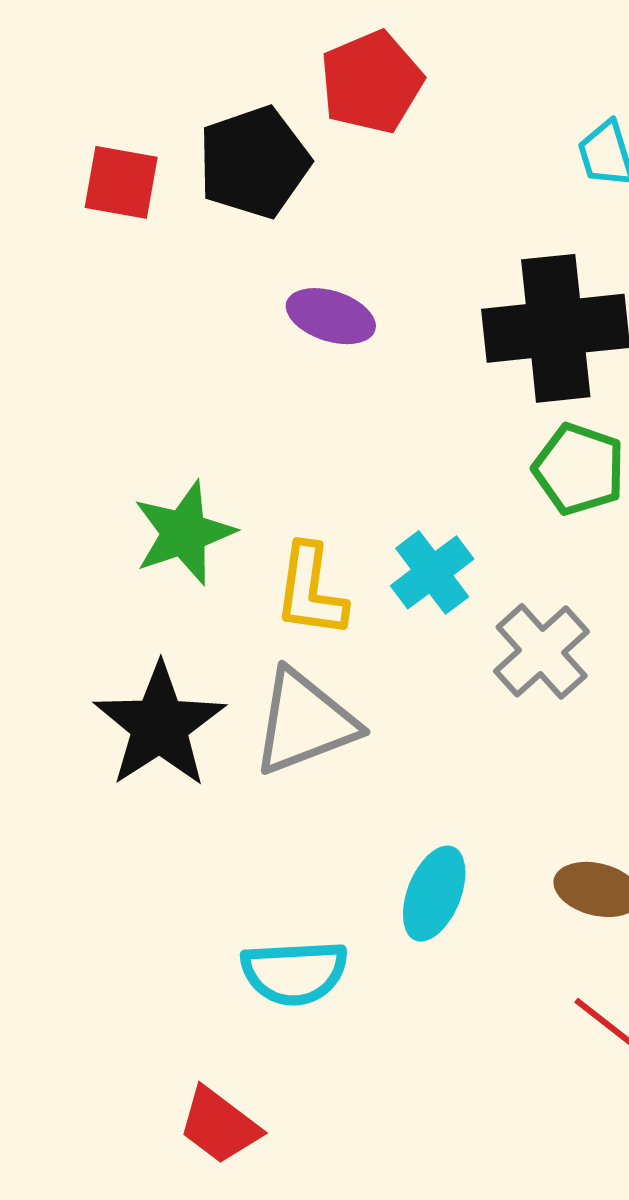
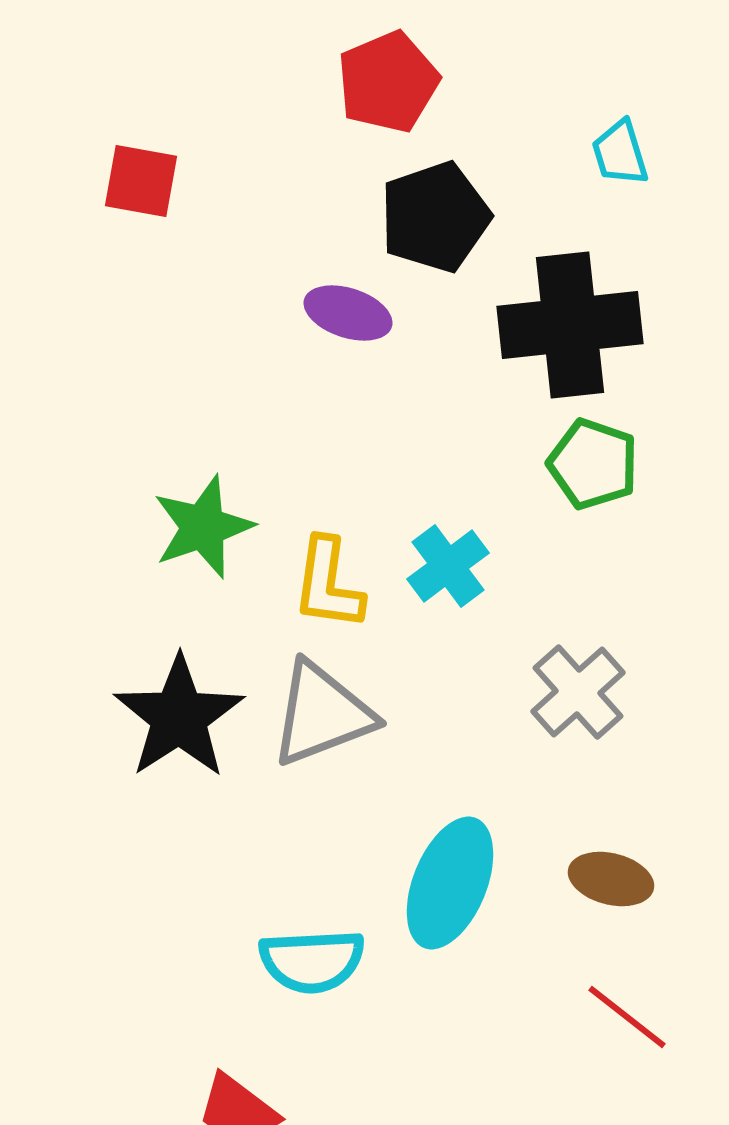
black pentagon: (254, 162) -> (435, 217), moved
gray cross: (542, 651) -> (578, 692), moved
cyan ellipse: (434, 894) -> (450, 883), size x1.4

